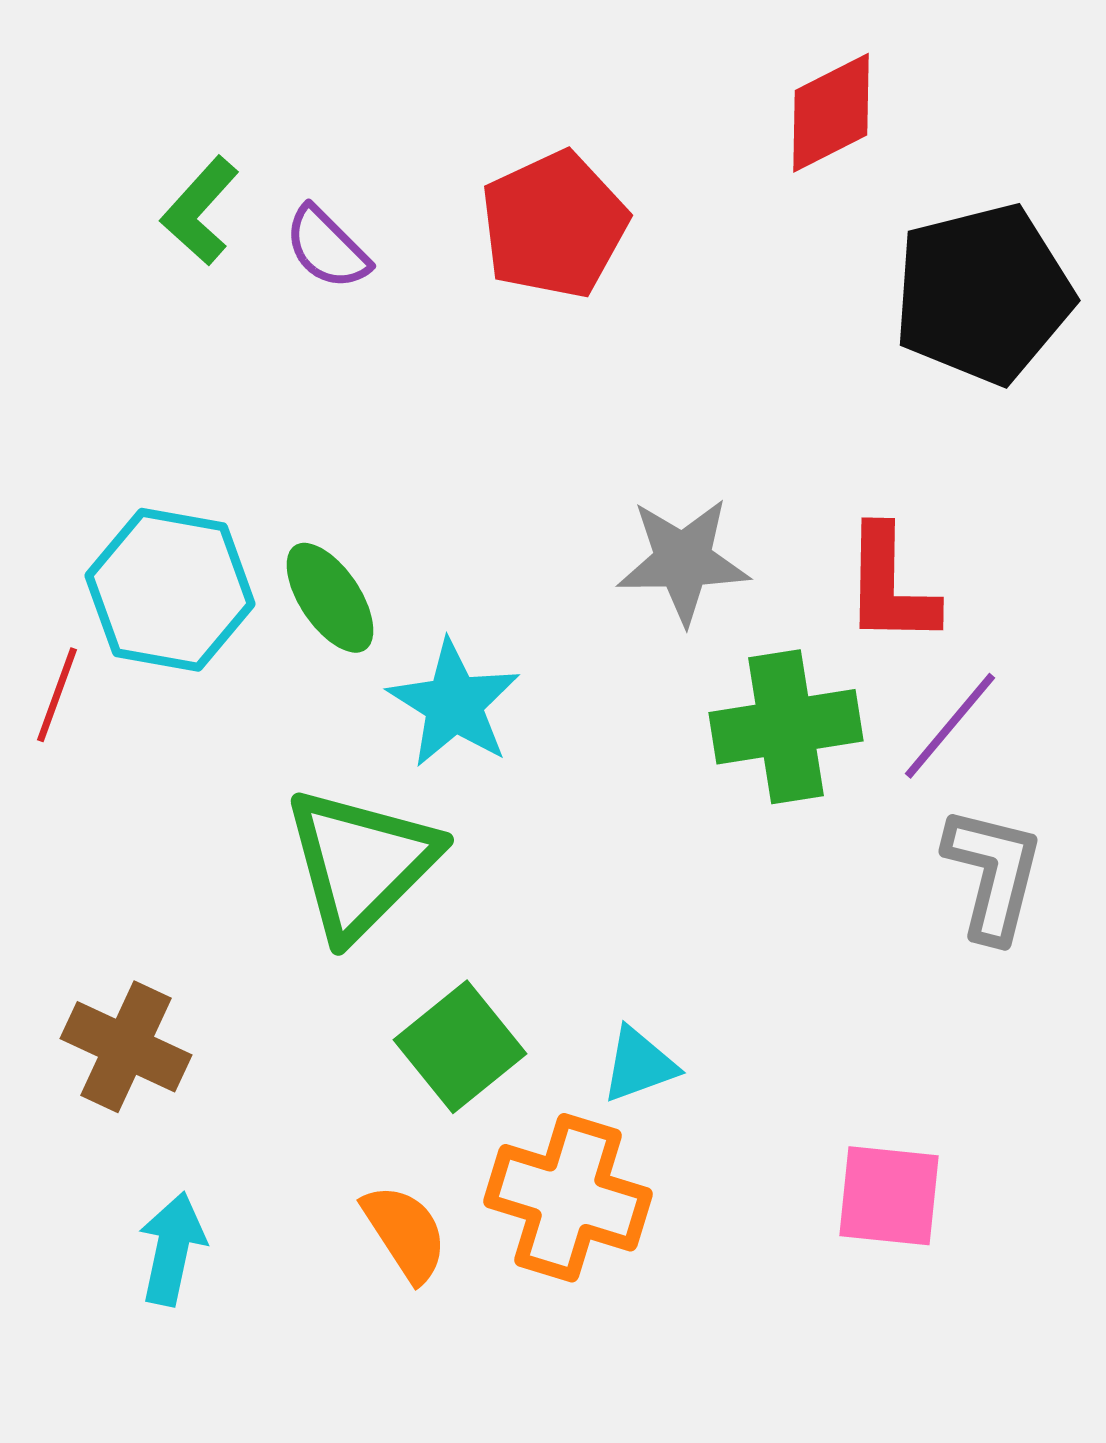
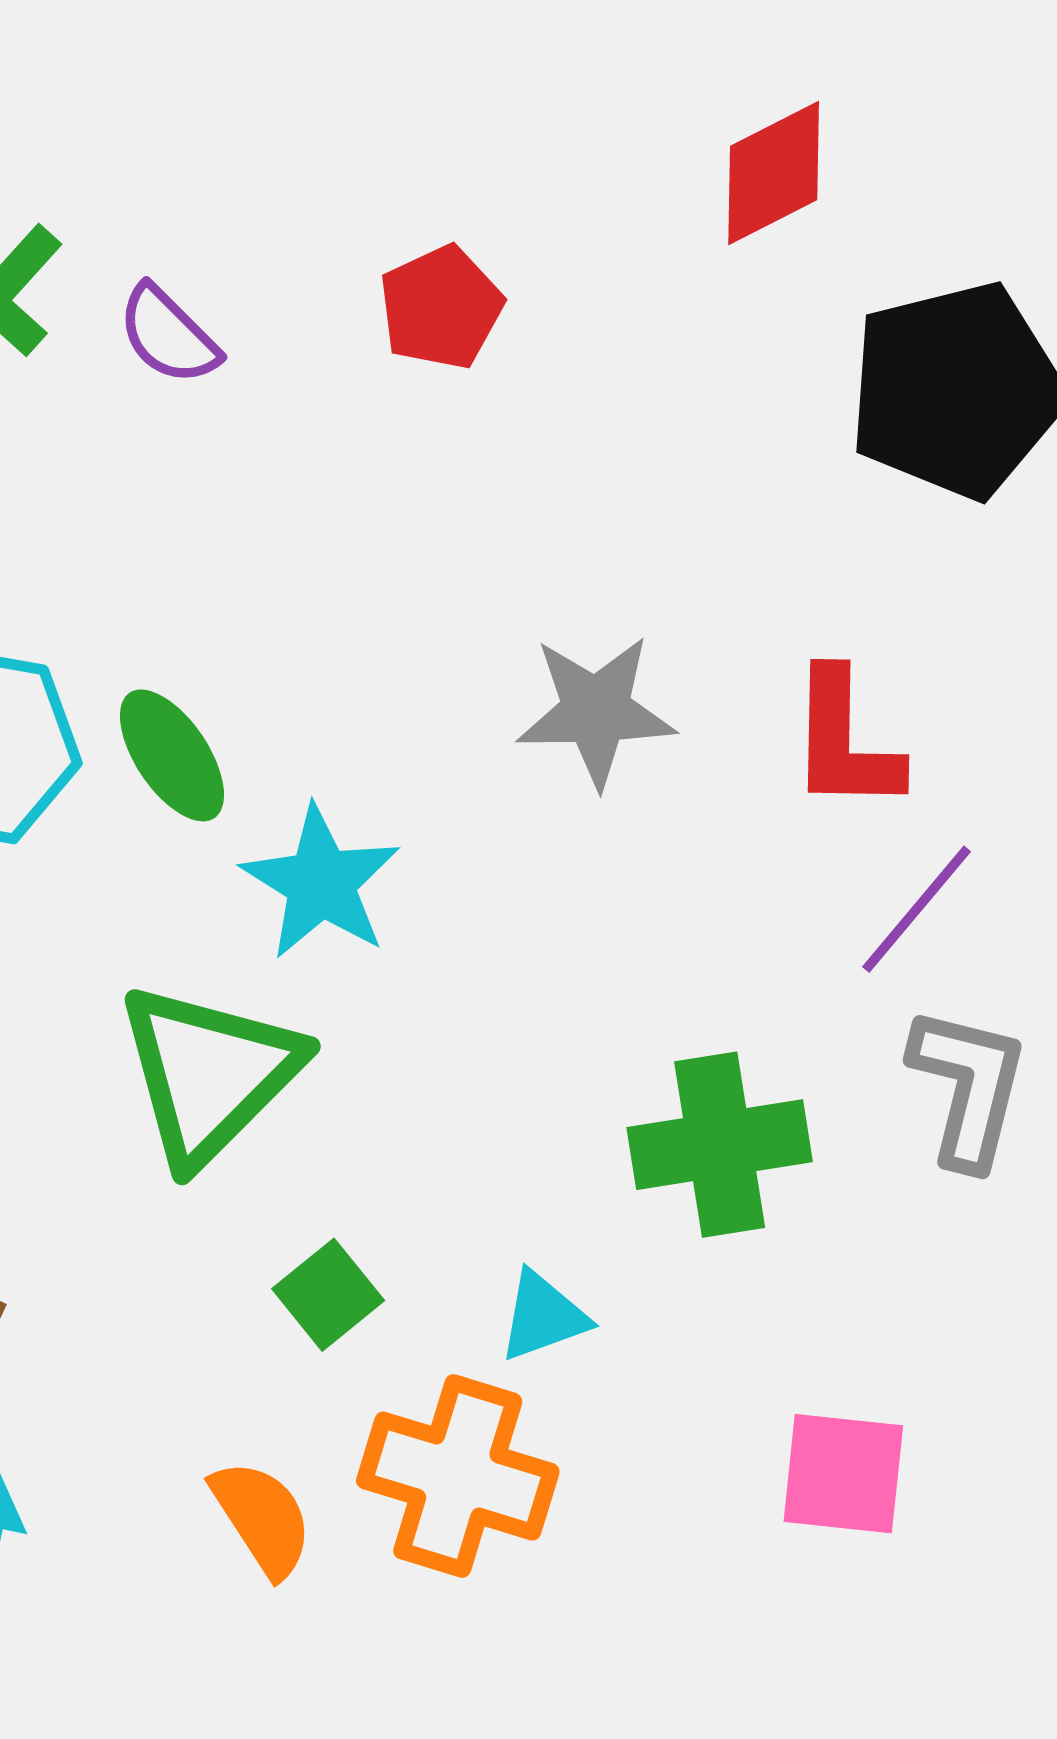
red pentagon: (554, 225) -> (441, 307), size x0.7
green cross: (786, 727) -> (720, 1145), moved
green square: (460, 1047) -> (328, 1295), size x0.7

